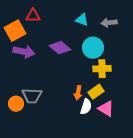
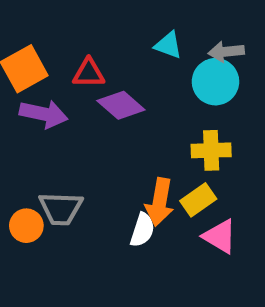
red triangle: (33, 16) -> (89, 73), moved
cyan circle: (93, 48) -> (215, 82), moved
orange arrow: (78, 93) -> (160, 202), size x1.5
white semicircle: (86, 107) -> (142, 230), moved

